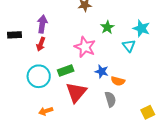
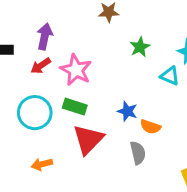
red arrow: (41, 44) -> (41, 66), turned 32
cyan triangle: (129, 46) -> (170, 76), turned -32
pink star: (85, 47) -> (76, 70), moved
green rectangle: (66, 71) -> (75, 107), turned 35

